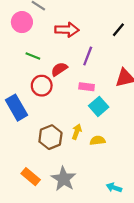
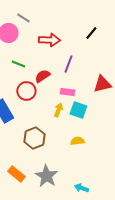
black line: (118, 30) -> (91, 33), moved
cyan square: (99, 106) -> (78, 110), turned -30
yellow arrow: (77, 132) -> (58, 110), moved
cyan arrow: (114, 188) -> (81, 188), moved

